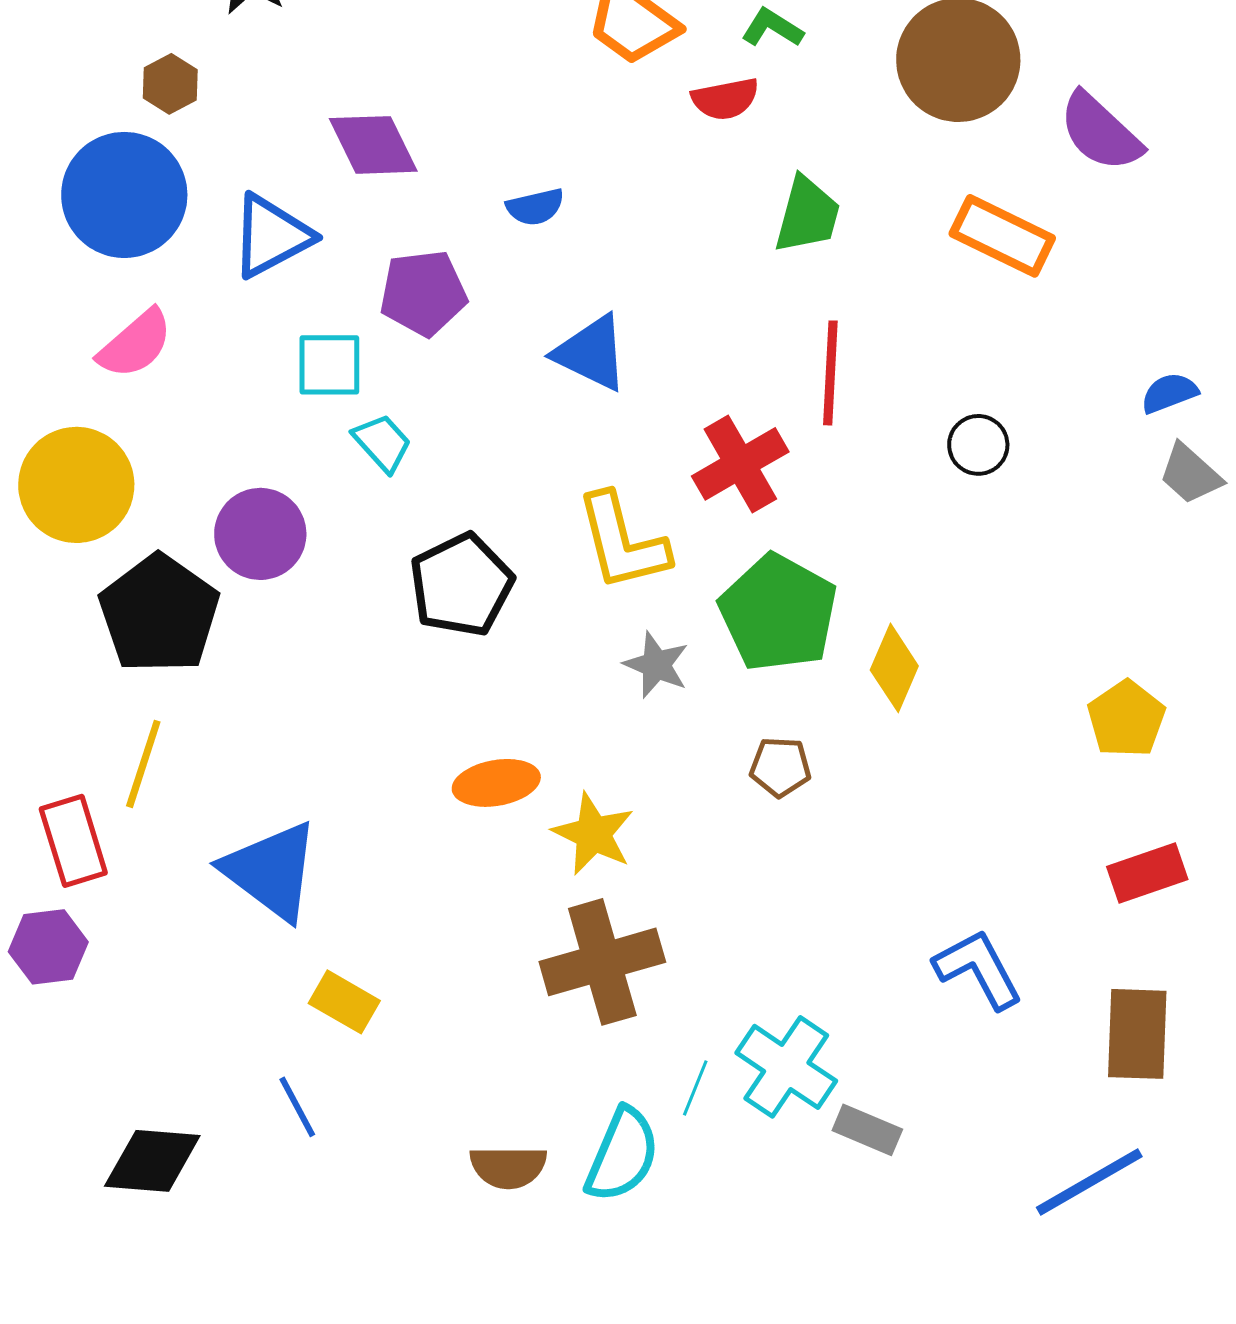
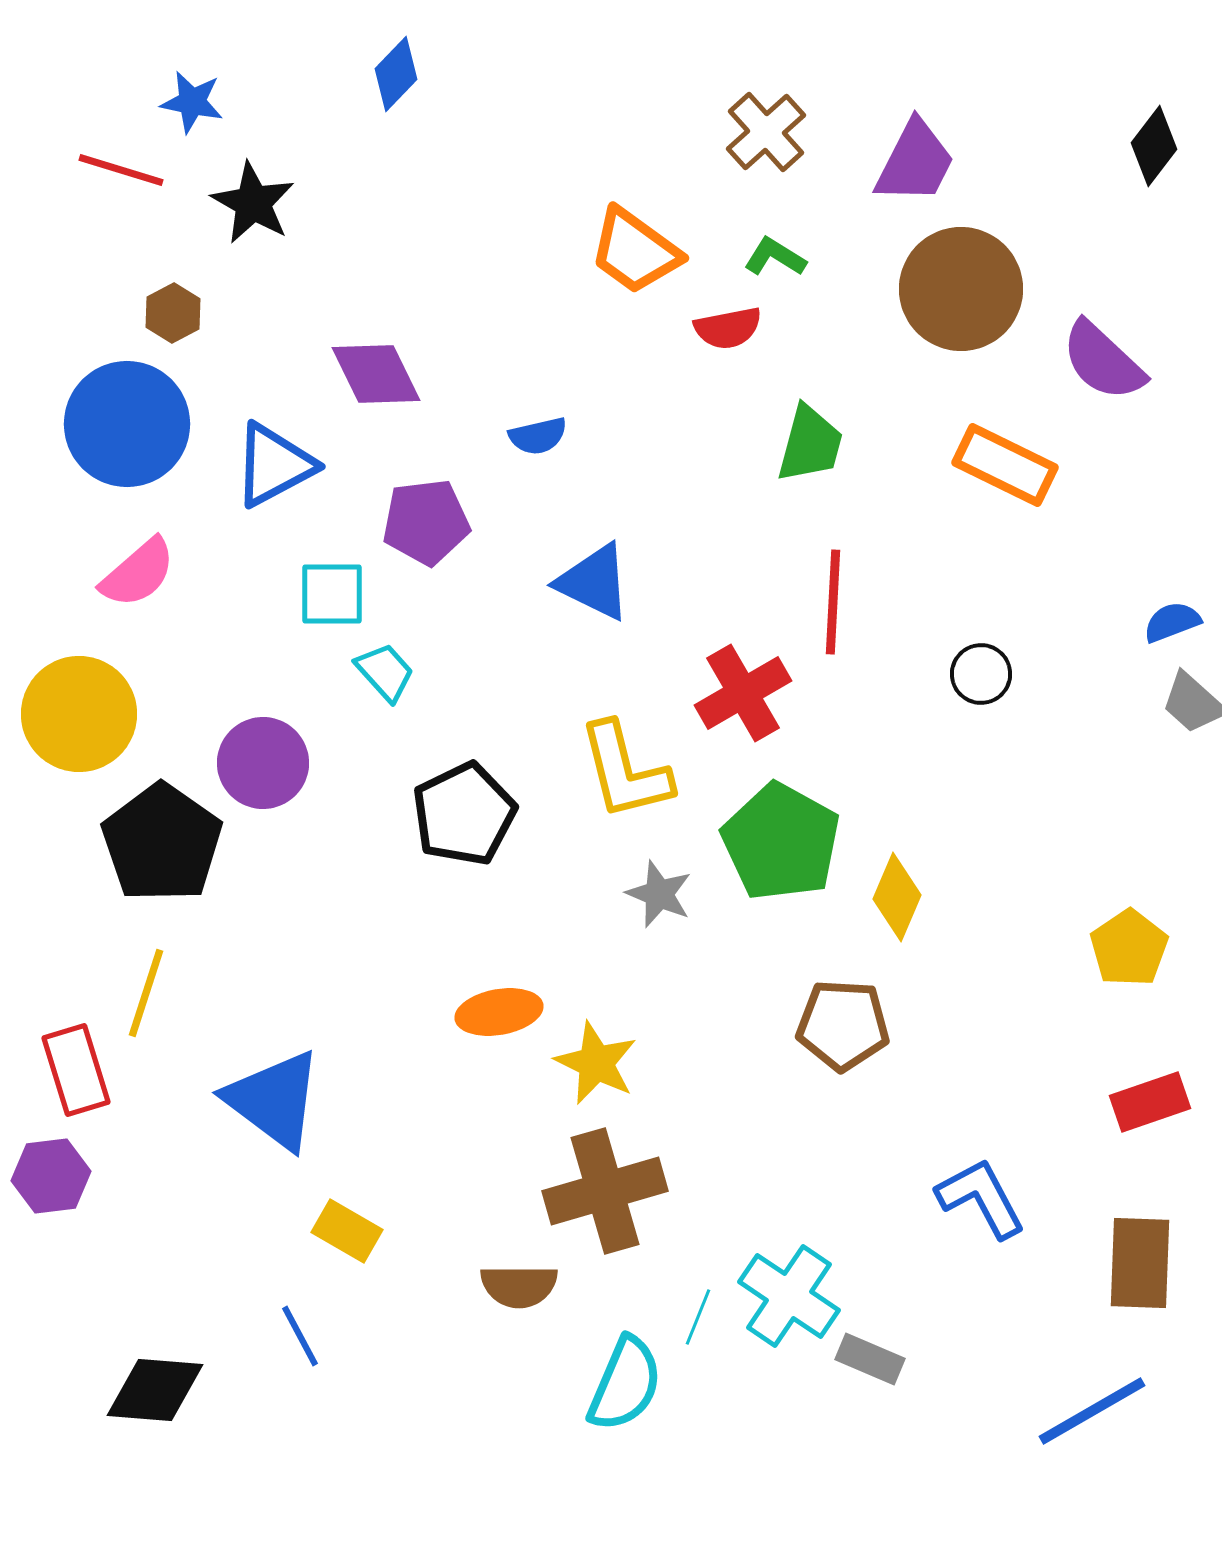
brown pentagon: (780, 767) -> (843, 1025), moved, size x1.5
brown semicircle: (508, 1167) -> (519, 1286), moved

